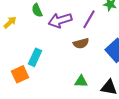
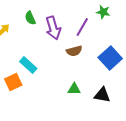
purple arrow: (60, 20) -> (53, 28), turned -90
cyan rectangle: (35, 57) -> (28, 65), turned -72

